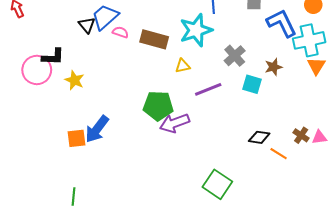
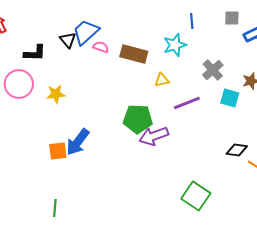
cyan star: (196, 30) -> (175, 45), size x0.7
black L-shape: (53, 57) -> (35, 53), moved
yellow star: (74, 80) -> (56, 94), turned -30

